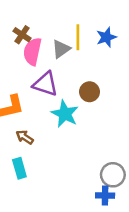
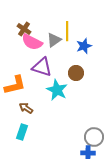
blue star: (106, 37) -> (84, 46), moved
pink semicircle: (32, 52) -> (32, 42), turned -75
cyan rectangle: (19, 168) -> (22, 132), turned 35

